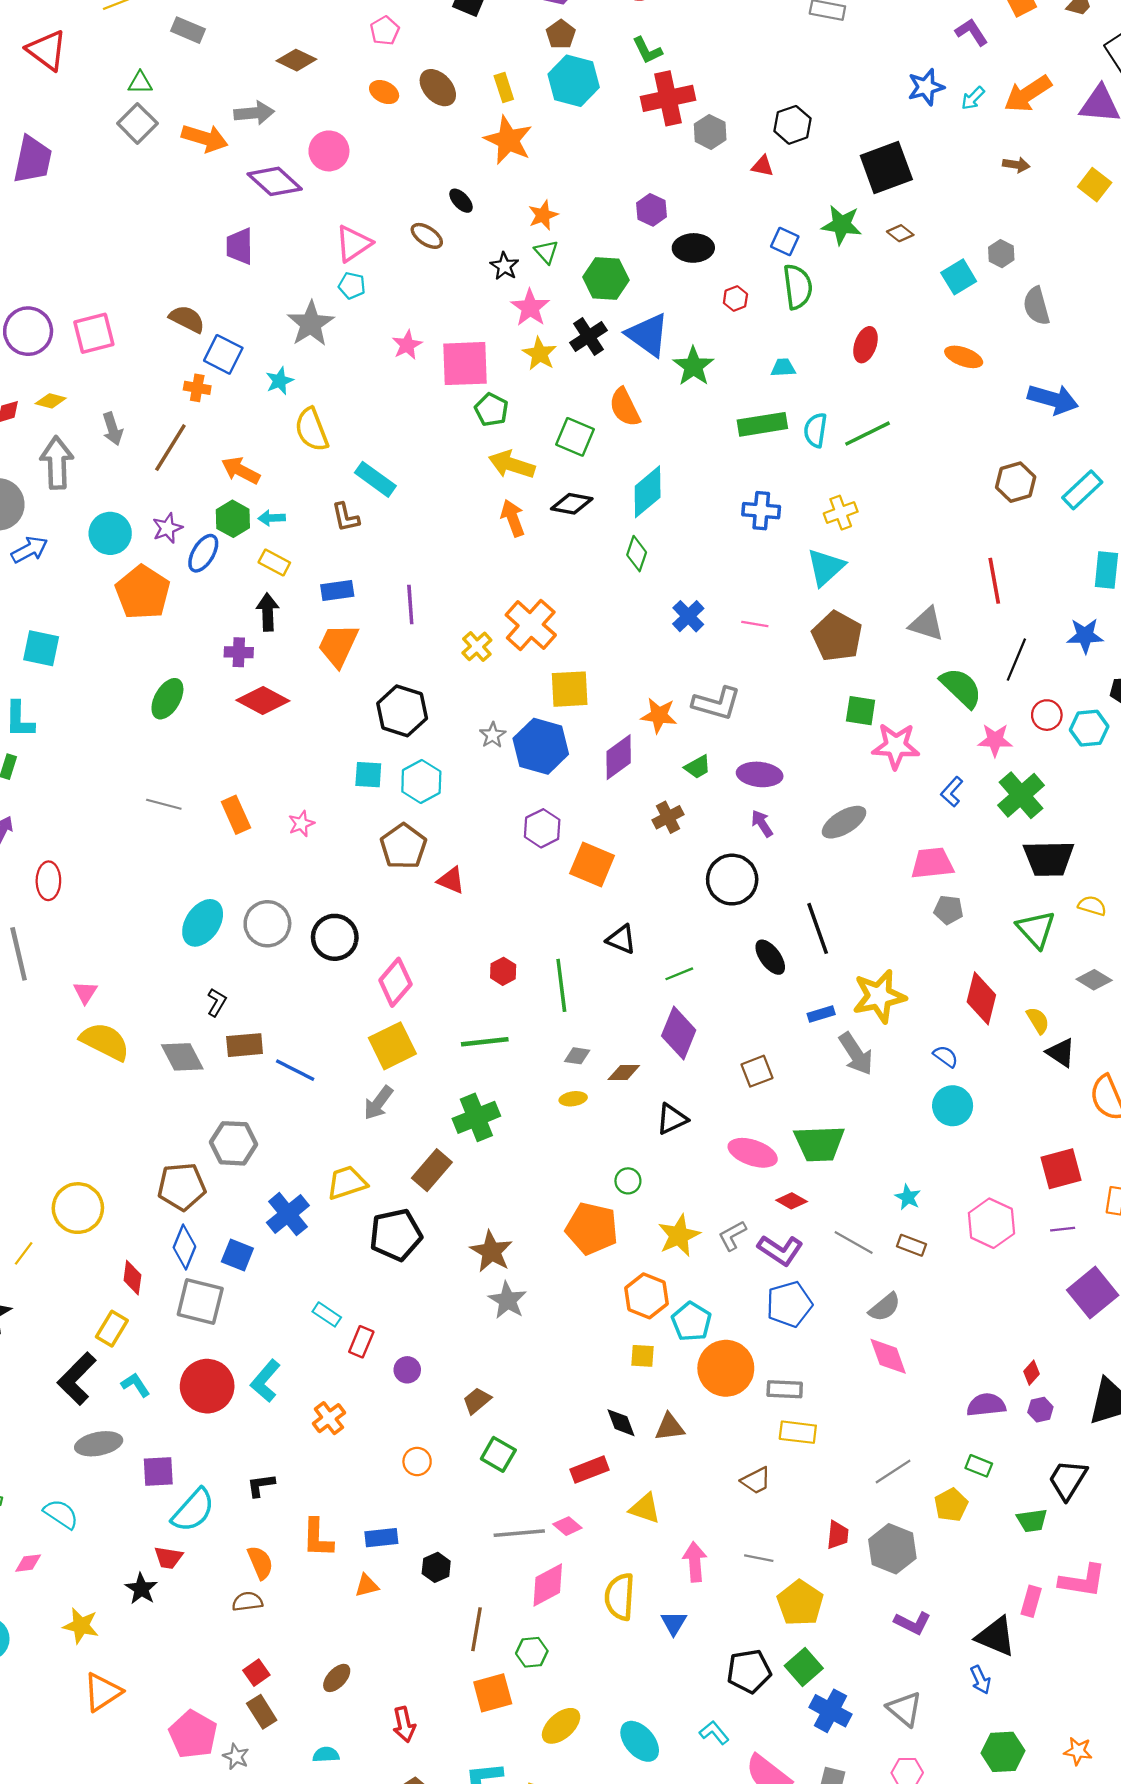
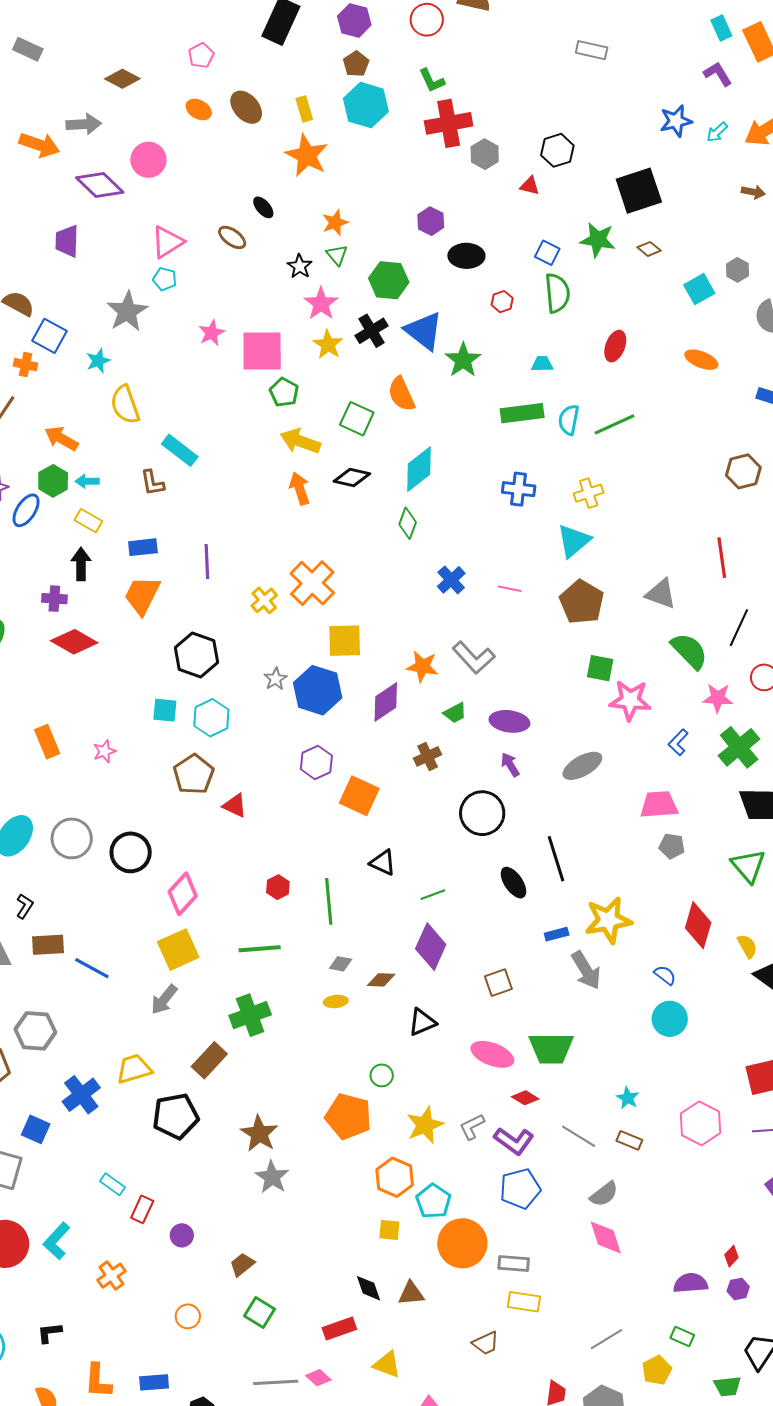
gray L-shape: (717, 703) -> (474, 658), turned 30

